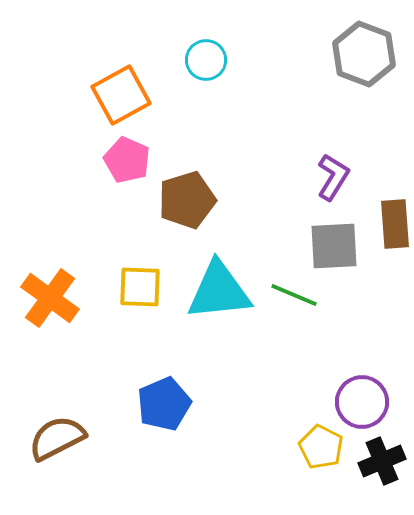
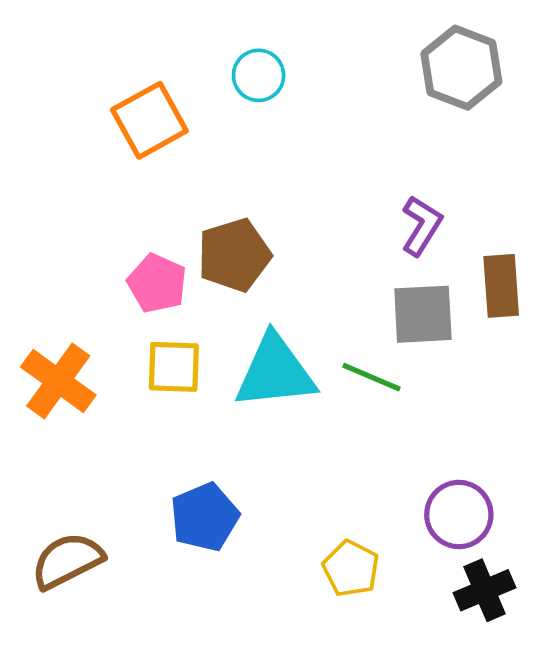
pink pentagon: (127, 160) -> (157, 283), moved
yellow pentagon: (321, 447) -> (351, 568), moved

